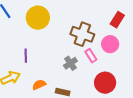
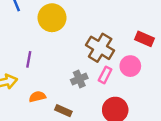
red rectangle: (117, 20) -> (145, 39), turned 70
pink rectangle: (91, 56) -> (105, 75), turned 48

